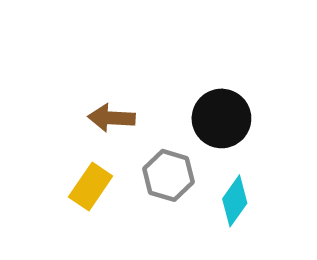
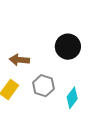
black circle: (221, 118) -> (68, 47), moved

